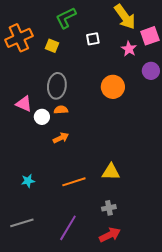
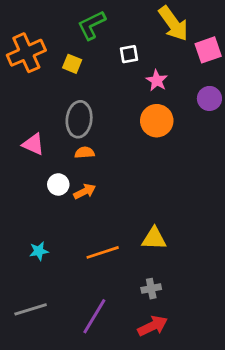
pink star: (129, 49) -> (157, 80), moved
white circle: (42, 117) -> (58, 184), moved

